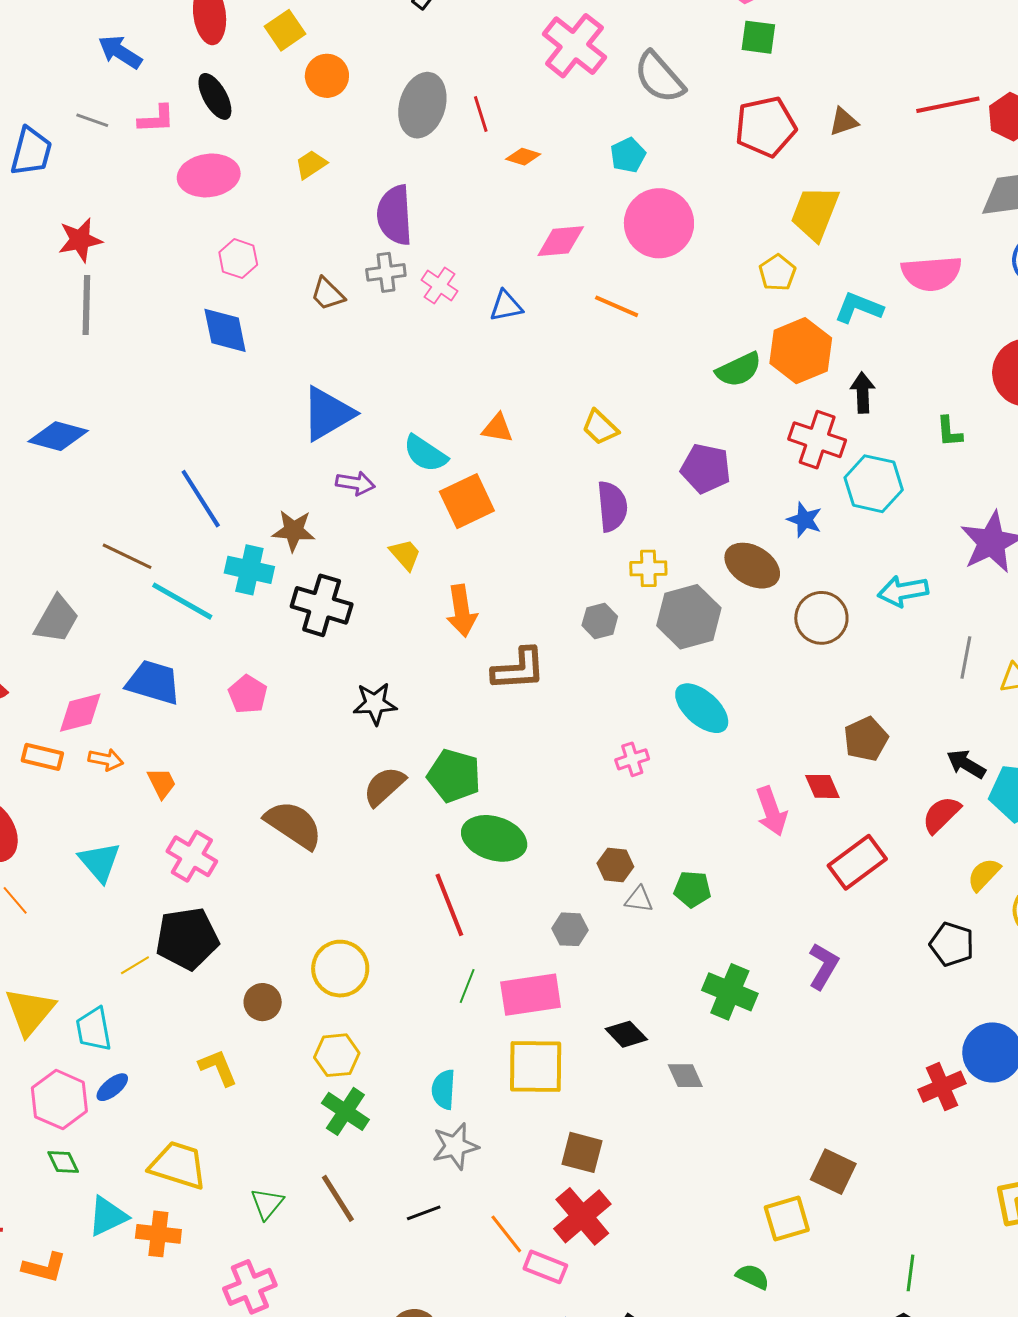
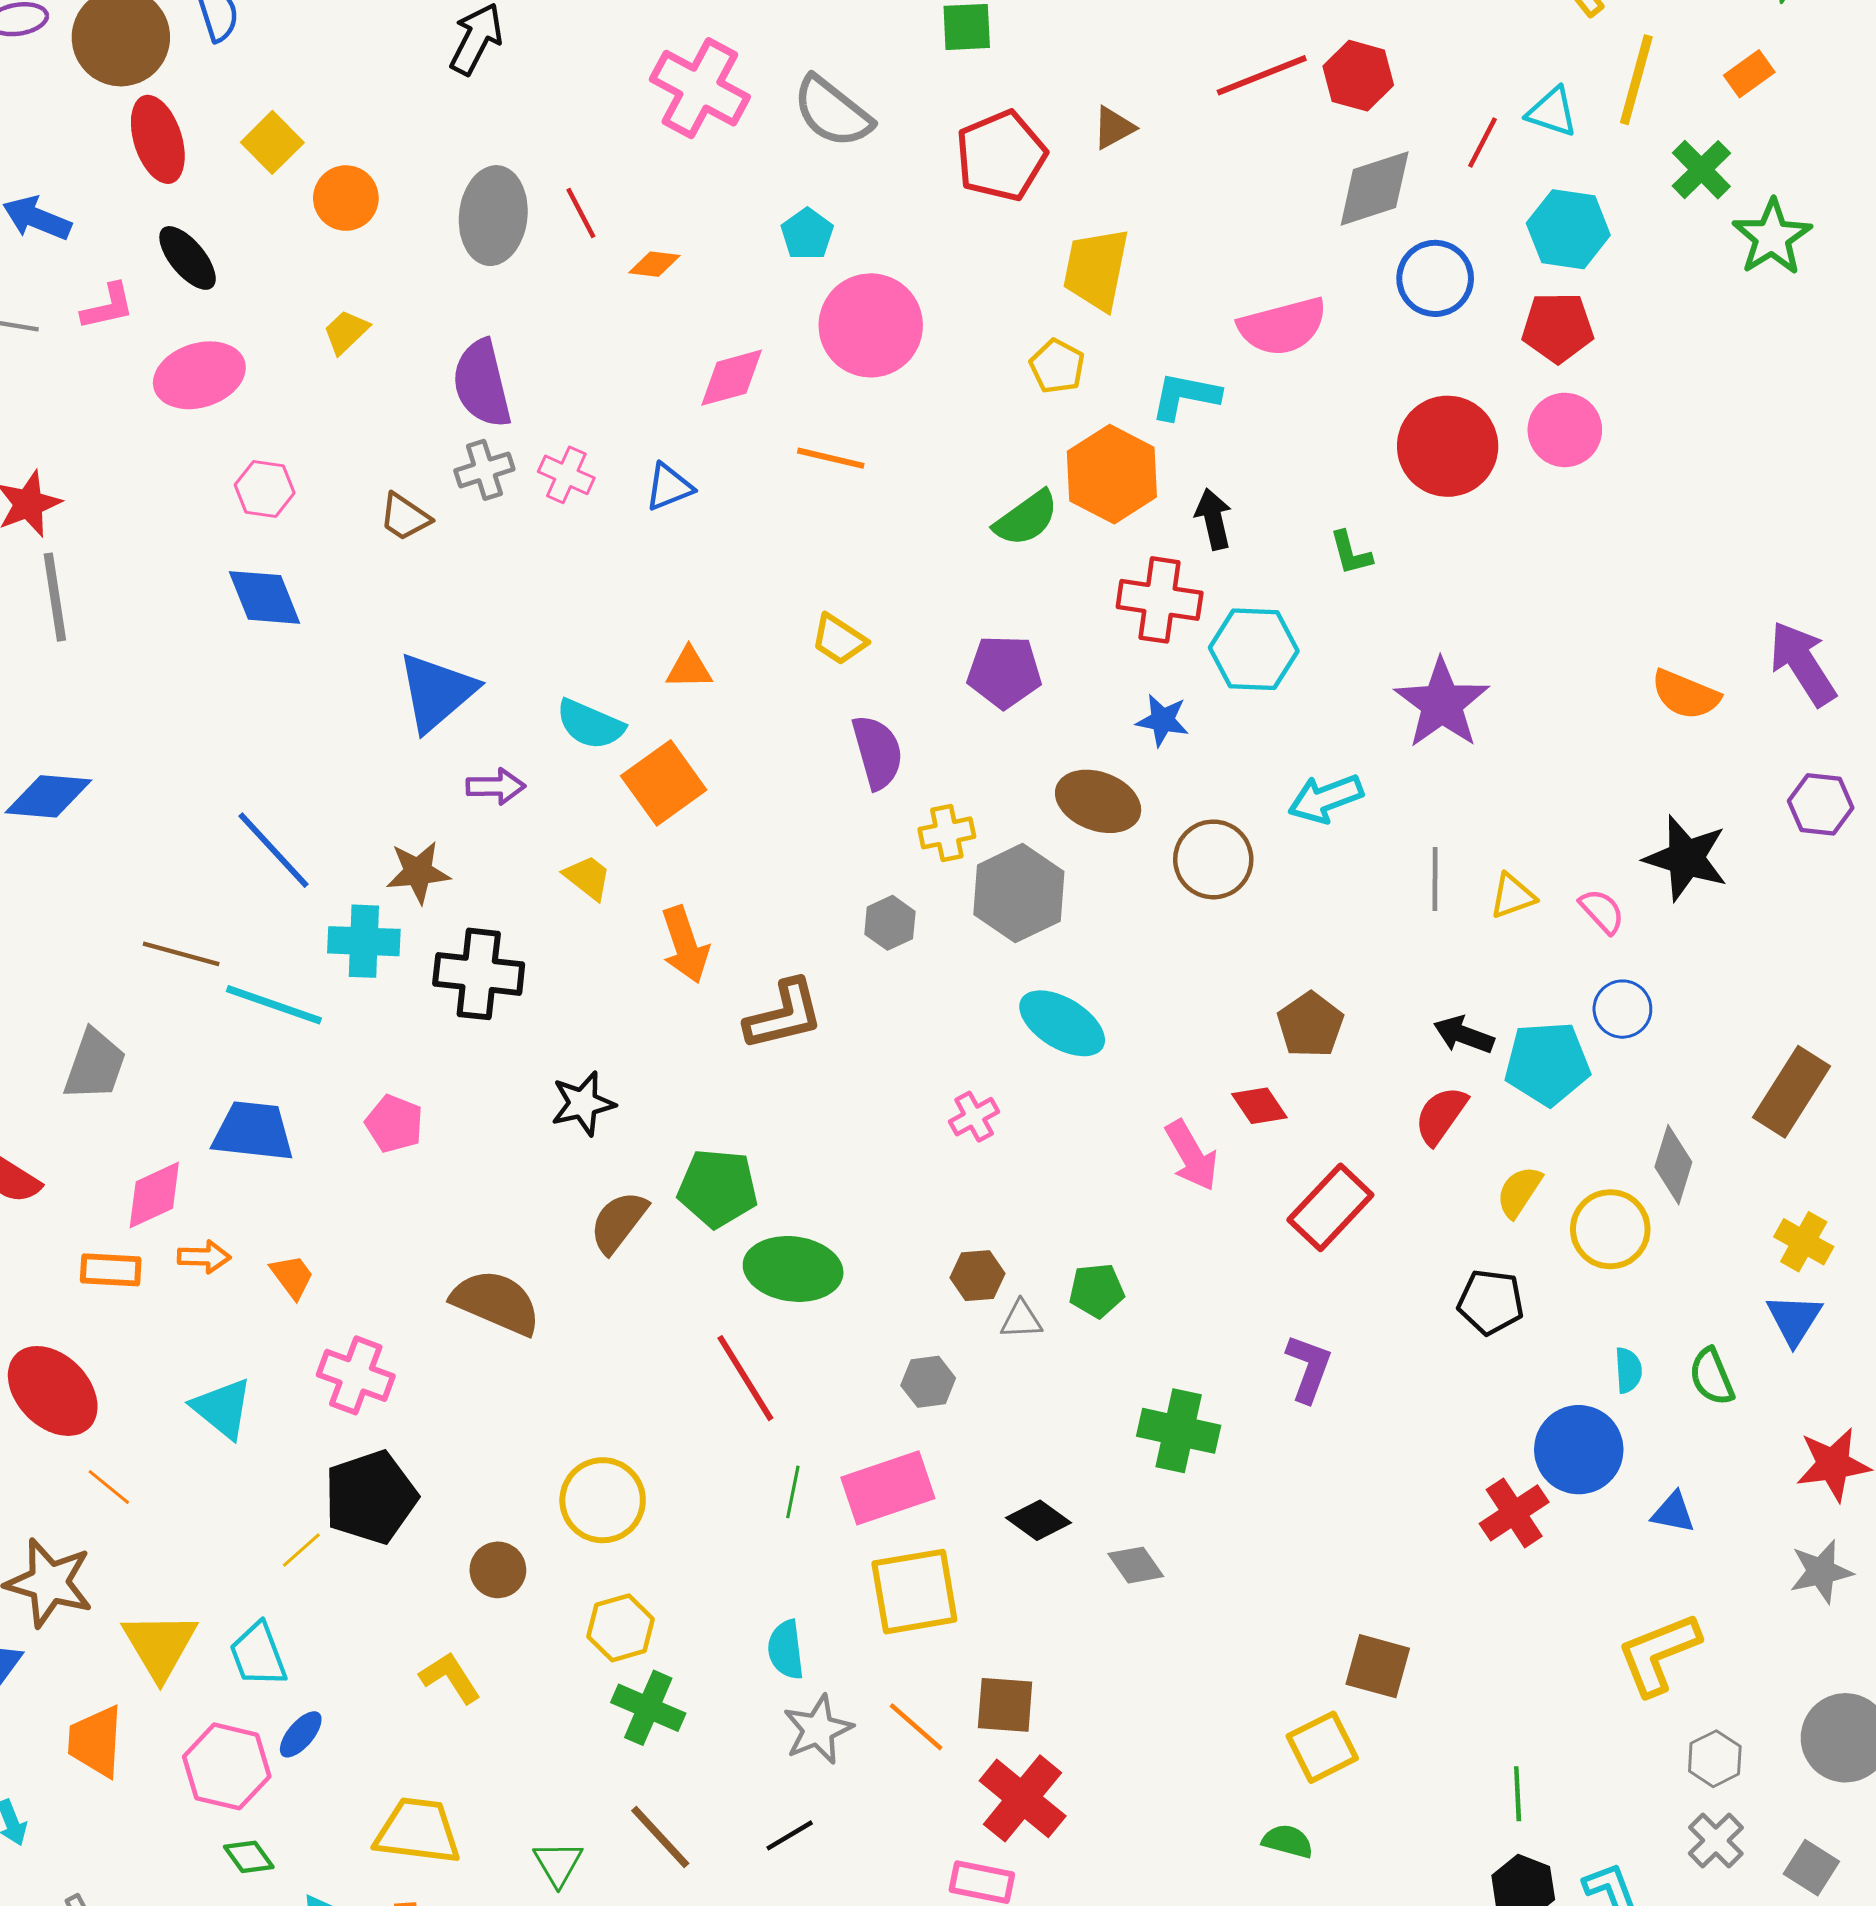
orange line: (506, 1234) -> (916, 1727), moved

